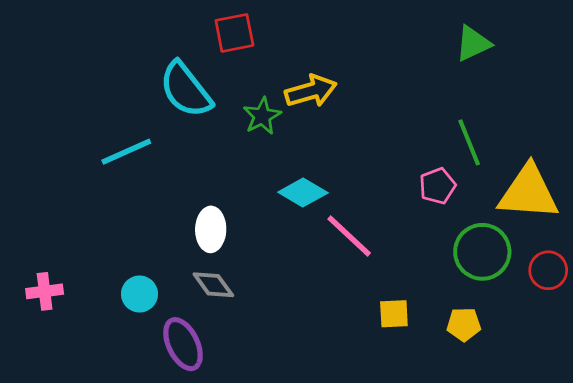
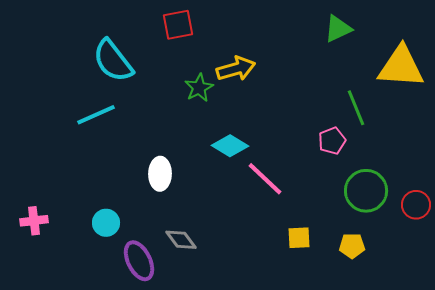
green triangle: (473, 44) -> (338, 29), moved
cyan semicircle: (186, 90) -> (113, 61), moved
yellow triangle: (528, 192) -> (401, 67), moved
gray diamond: (213, 285) -> (181, 240), moved

